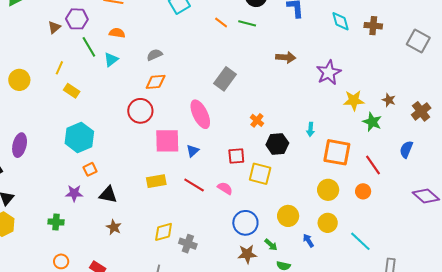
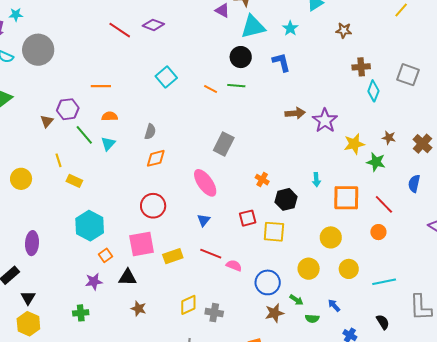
cyan diamond: (340, 21) -> (373, 91), moved, turned 45
gray semicircle: (155, 55) -> (150, 132), turned 140
brown arrow: (286, 57) -> (295, 113), moved
yellow line: (59, 68) -> (58, 160), turned -32
red circle: (140, 111) -> (153, 206), moved
pink square: (167, 141) -> (142, 244), moved
pink semicircle: (225, 188) -> (234, 266), moved
yellow circle: (328, 190) -> (331, 237), moved
blue arrow: (308, 240) -> (334, 305), moved
cyan line: (360, 241) -> (384, 282), turned -45

